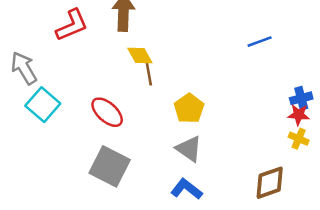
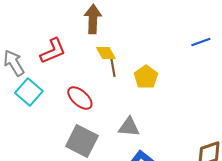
red L-shape: (72, 25) -> (53, 51), moved
yellow pentagon: (189, 108) -> (146, 77), moved
gray triangle: (189, 149) -> (129, 127), moved, turned -30

